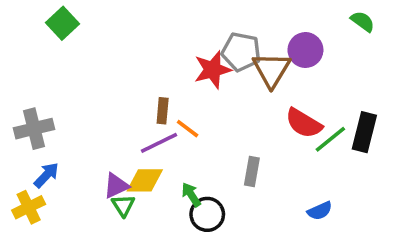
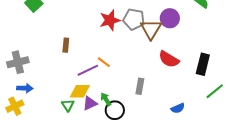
red star: (213, 70) -> (110, 20), moved
brown rectangle: (163, 111) -> (66, 45), moved
green line: (330, 139) -> (215, 91), moved
blue arrow: (46, 175) -> (25, 88), turned 49
purple triangle: (116, 186) -> (90, 103), moved

